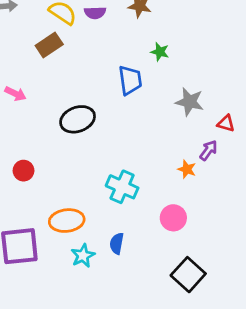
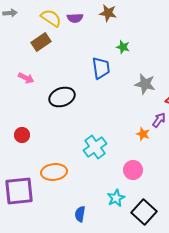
pink arrow: (15, 94) -> (26, 78), moved
cyan cross: (122, 187) -> (95, 147), turned 30
blue semicircle: (117, 243) -> (80, 214), moved
cyan star: (83, 256) -> (116, 198), moved

